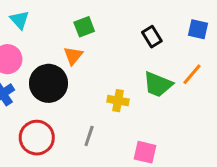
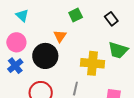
green square: (84, 27) -> (76, 15), moved
yellow cross: (118, 101) -> (93, 63), size x1.6

